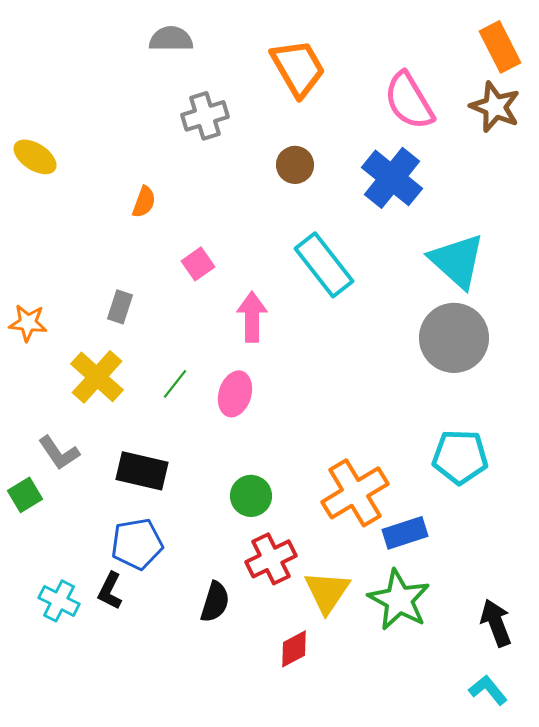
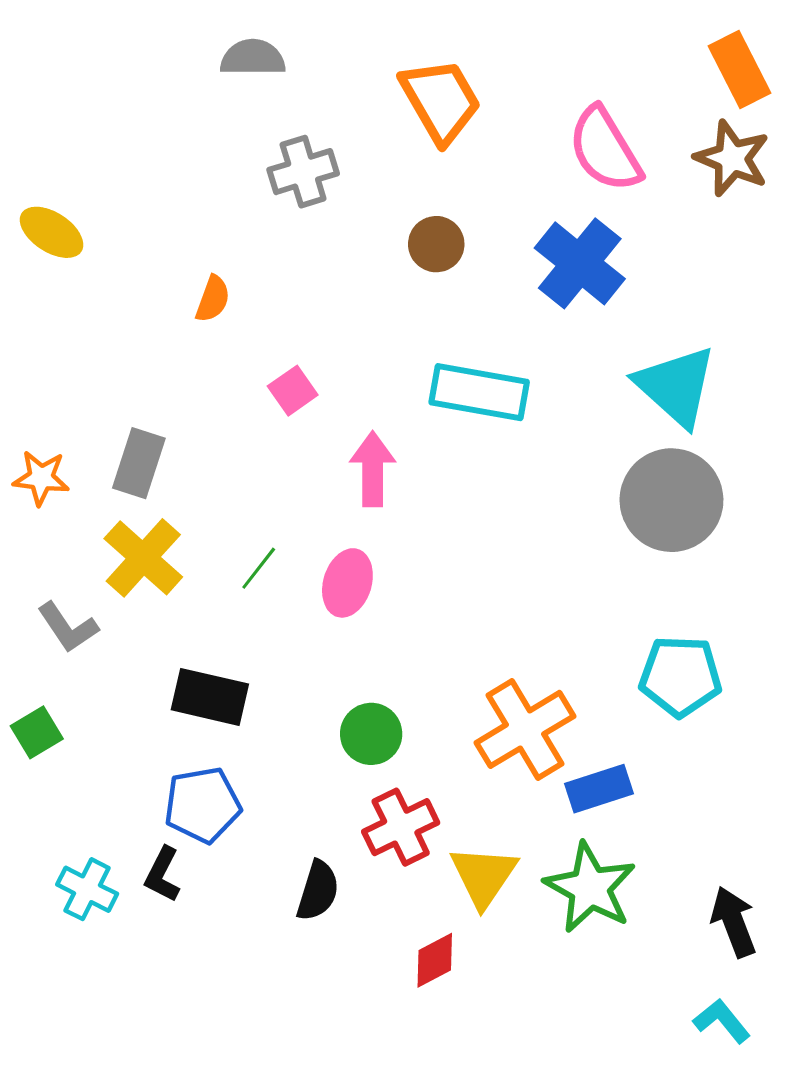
cyan rectangle: (324, 265) -> (479, 392), turned -42
gray rectangle: (120, 307) -> (139, 463), moved, size x1.4
gray L-shape: (59, 453) -> (68, 627), moved

